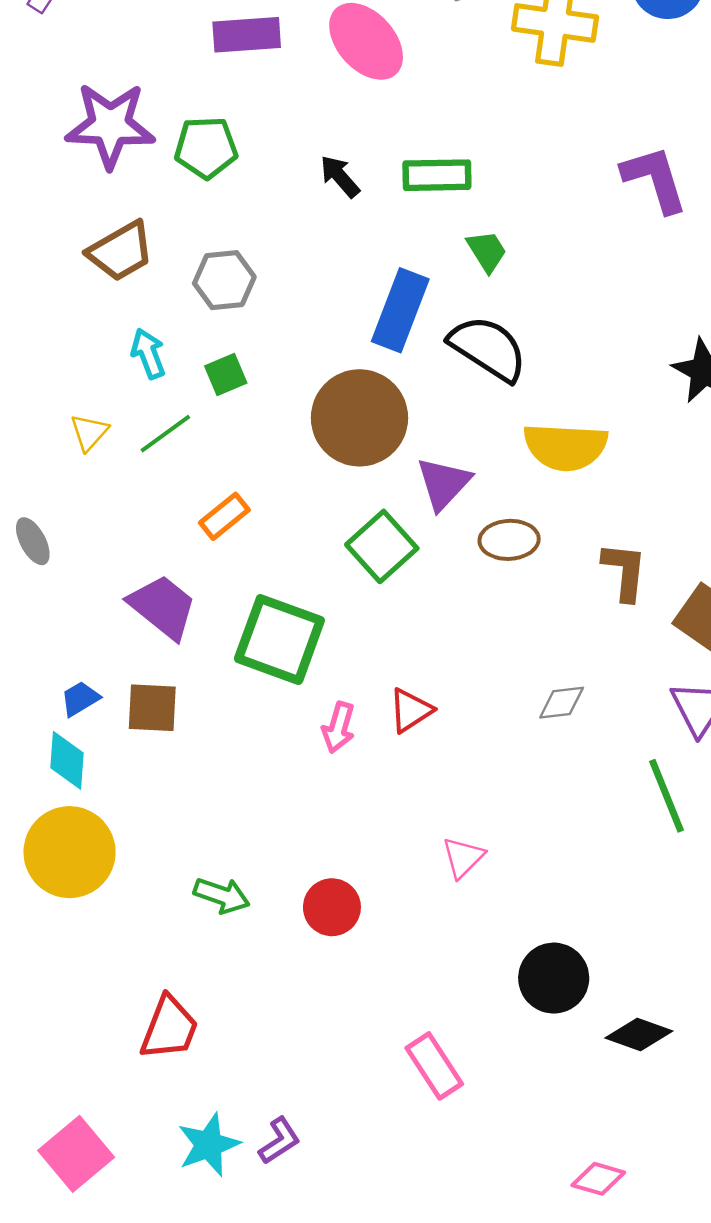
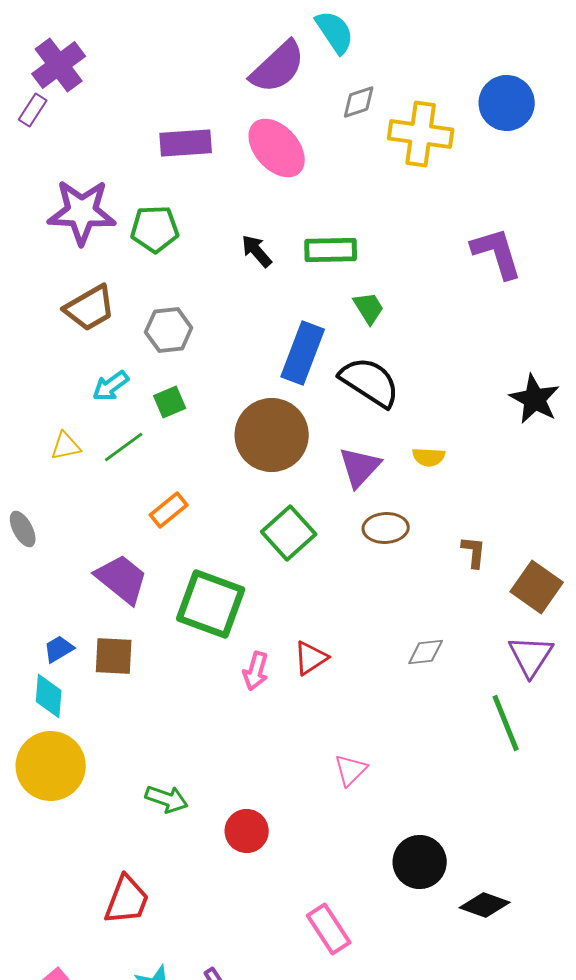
cyan arrow: (148, 354) -> (111, 386), turned -105
yellow triangle: (89, 432) -> (66, 446), turned 36
yellow semicircle: (565, 447) -> (429, 457), size x0.5
purple triangle: (443, 483) -> (360, 467), moved
brown L-shape: (625, 571) -> (474, 552), size x0.7
red circle: (332, 907) -> (247, 831), moved

